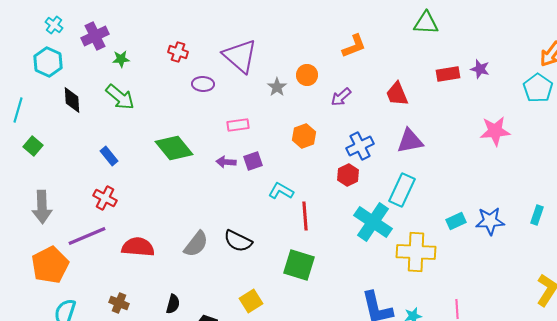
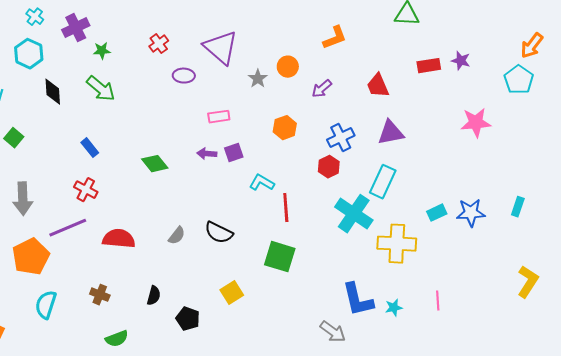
red cross: (178, 52) -> (159, 44), turned 36
green diamond: (174, 148) -> (155, 164), moved, size x0.7
gray semicircle: (196, 244) -> (177, 236), size x0.7

